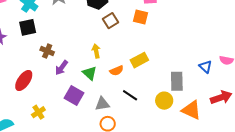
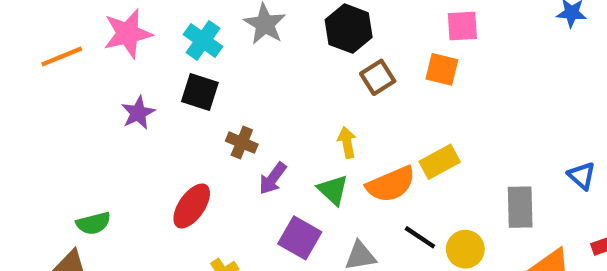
black square: (28, 27) -> (200, 92), turned 30
orange semicircle: (117, 71) -> (391, 184), size x1.6
yellow circle: (164, 101) -> (465, 249), moved

